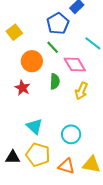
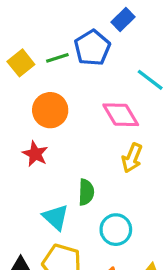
green line: (53, 47) -> (57, 58), moved, turned -64
green semicircle: (55, 81) -> (86, 192), moved

